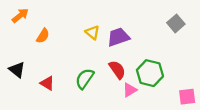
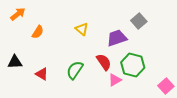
gray square: (176, 23) -> (139, 21), moved
purple trapezoid: (118, 37) -> (117, 38), moved
black triangle: (17, 70) -> (15, 62), turned -42
pink square: (187, 97) -> (166, 86), turned -35

